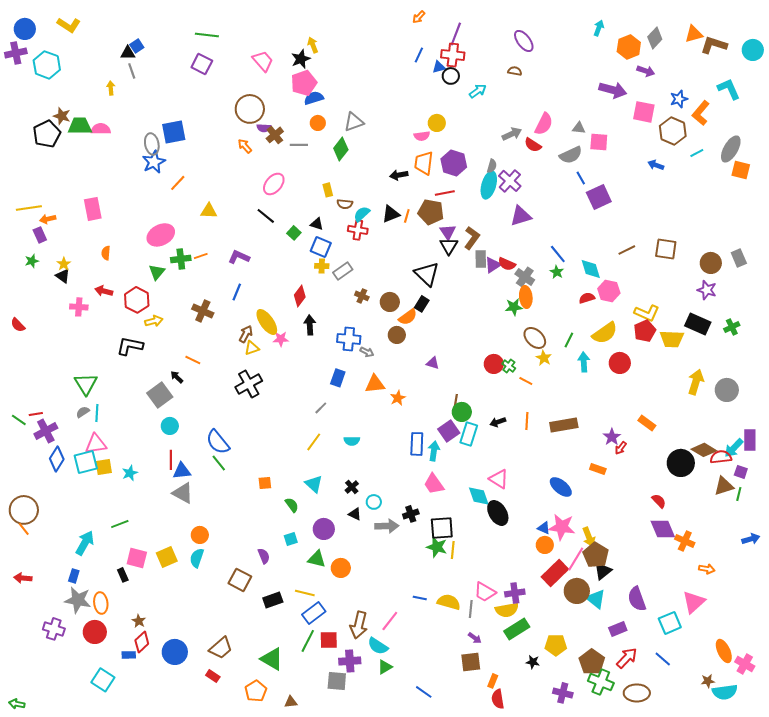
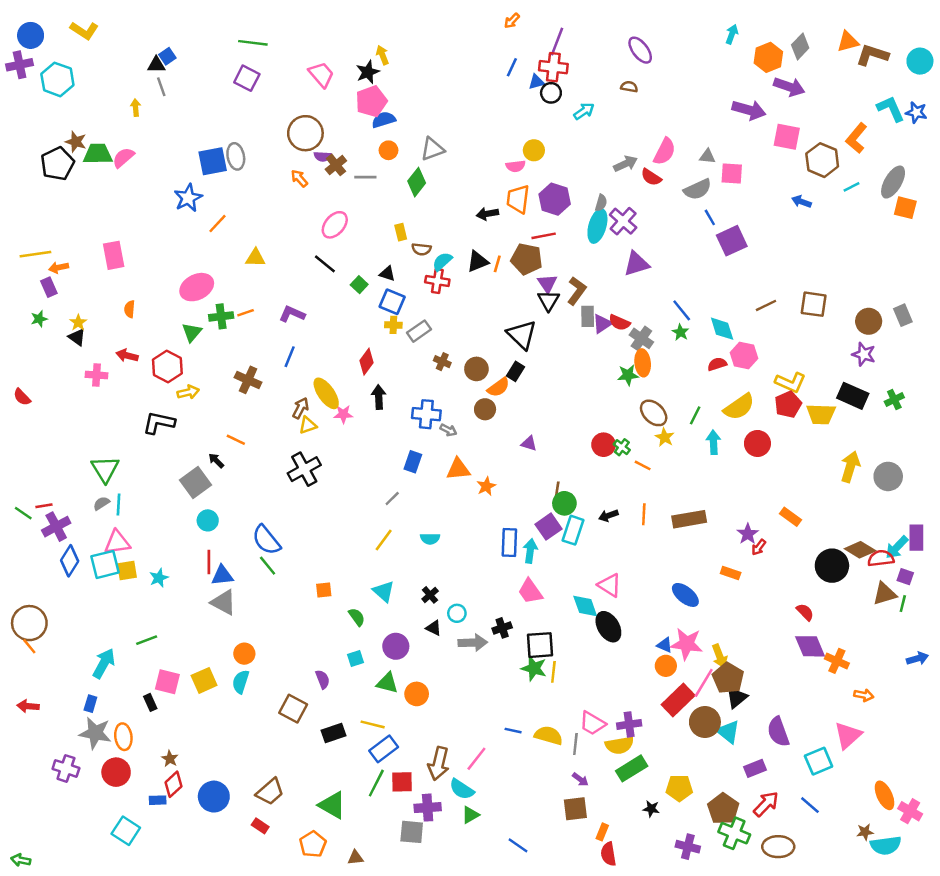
purple arrow: (646, 71) -> (789, 87), size x1.4
blue star: (679, 99) -> (916, 112), moved, turned 30
pink semicircle: (101, 129) -> (123, 158), turned -42
gray ellipse: (152, 144) -> (236, 156), moved

